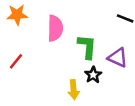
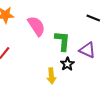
pink semicircle: (55, 28) -> (36, 26), turned -35

